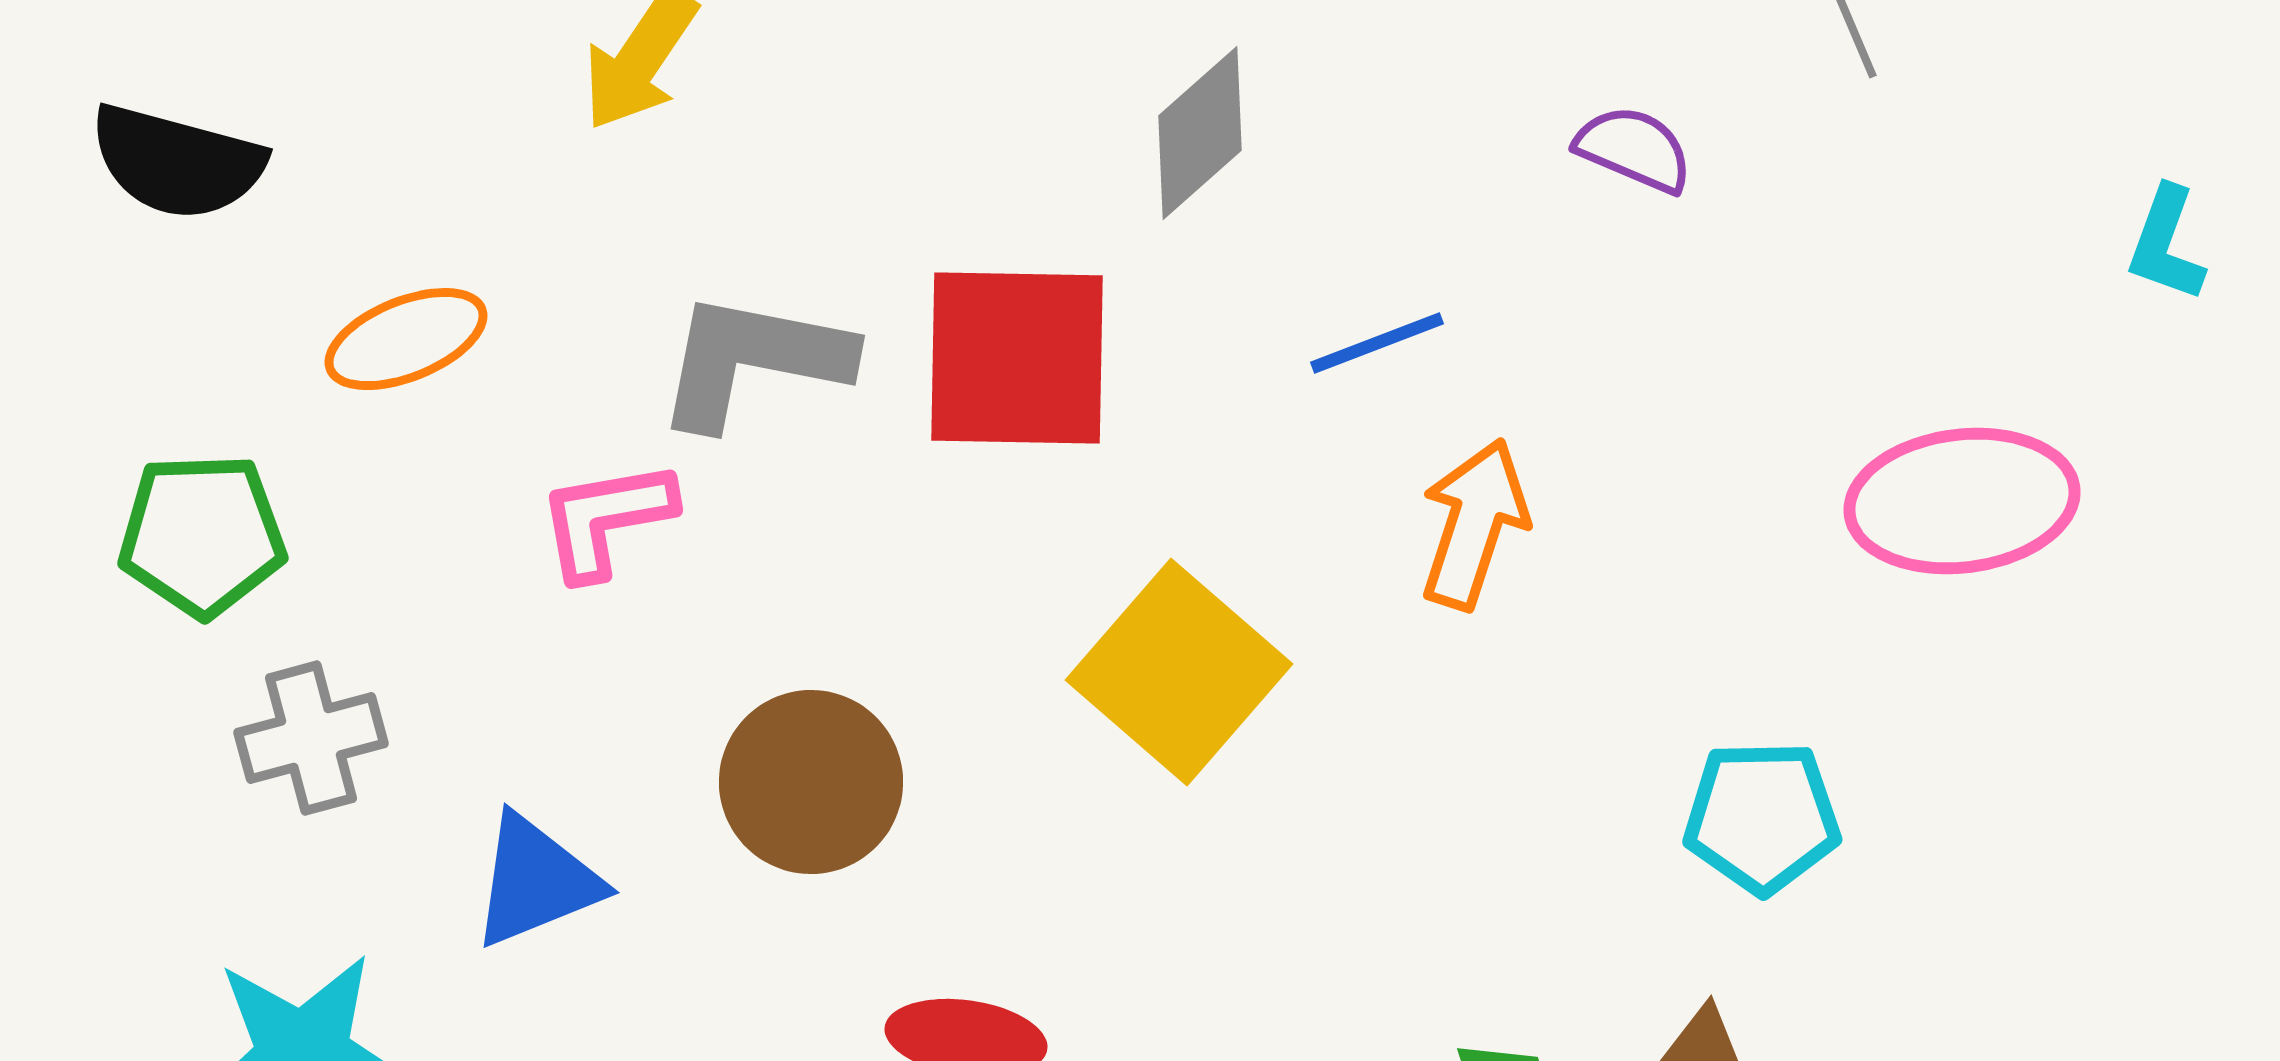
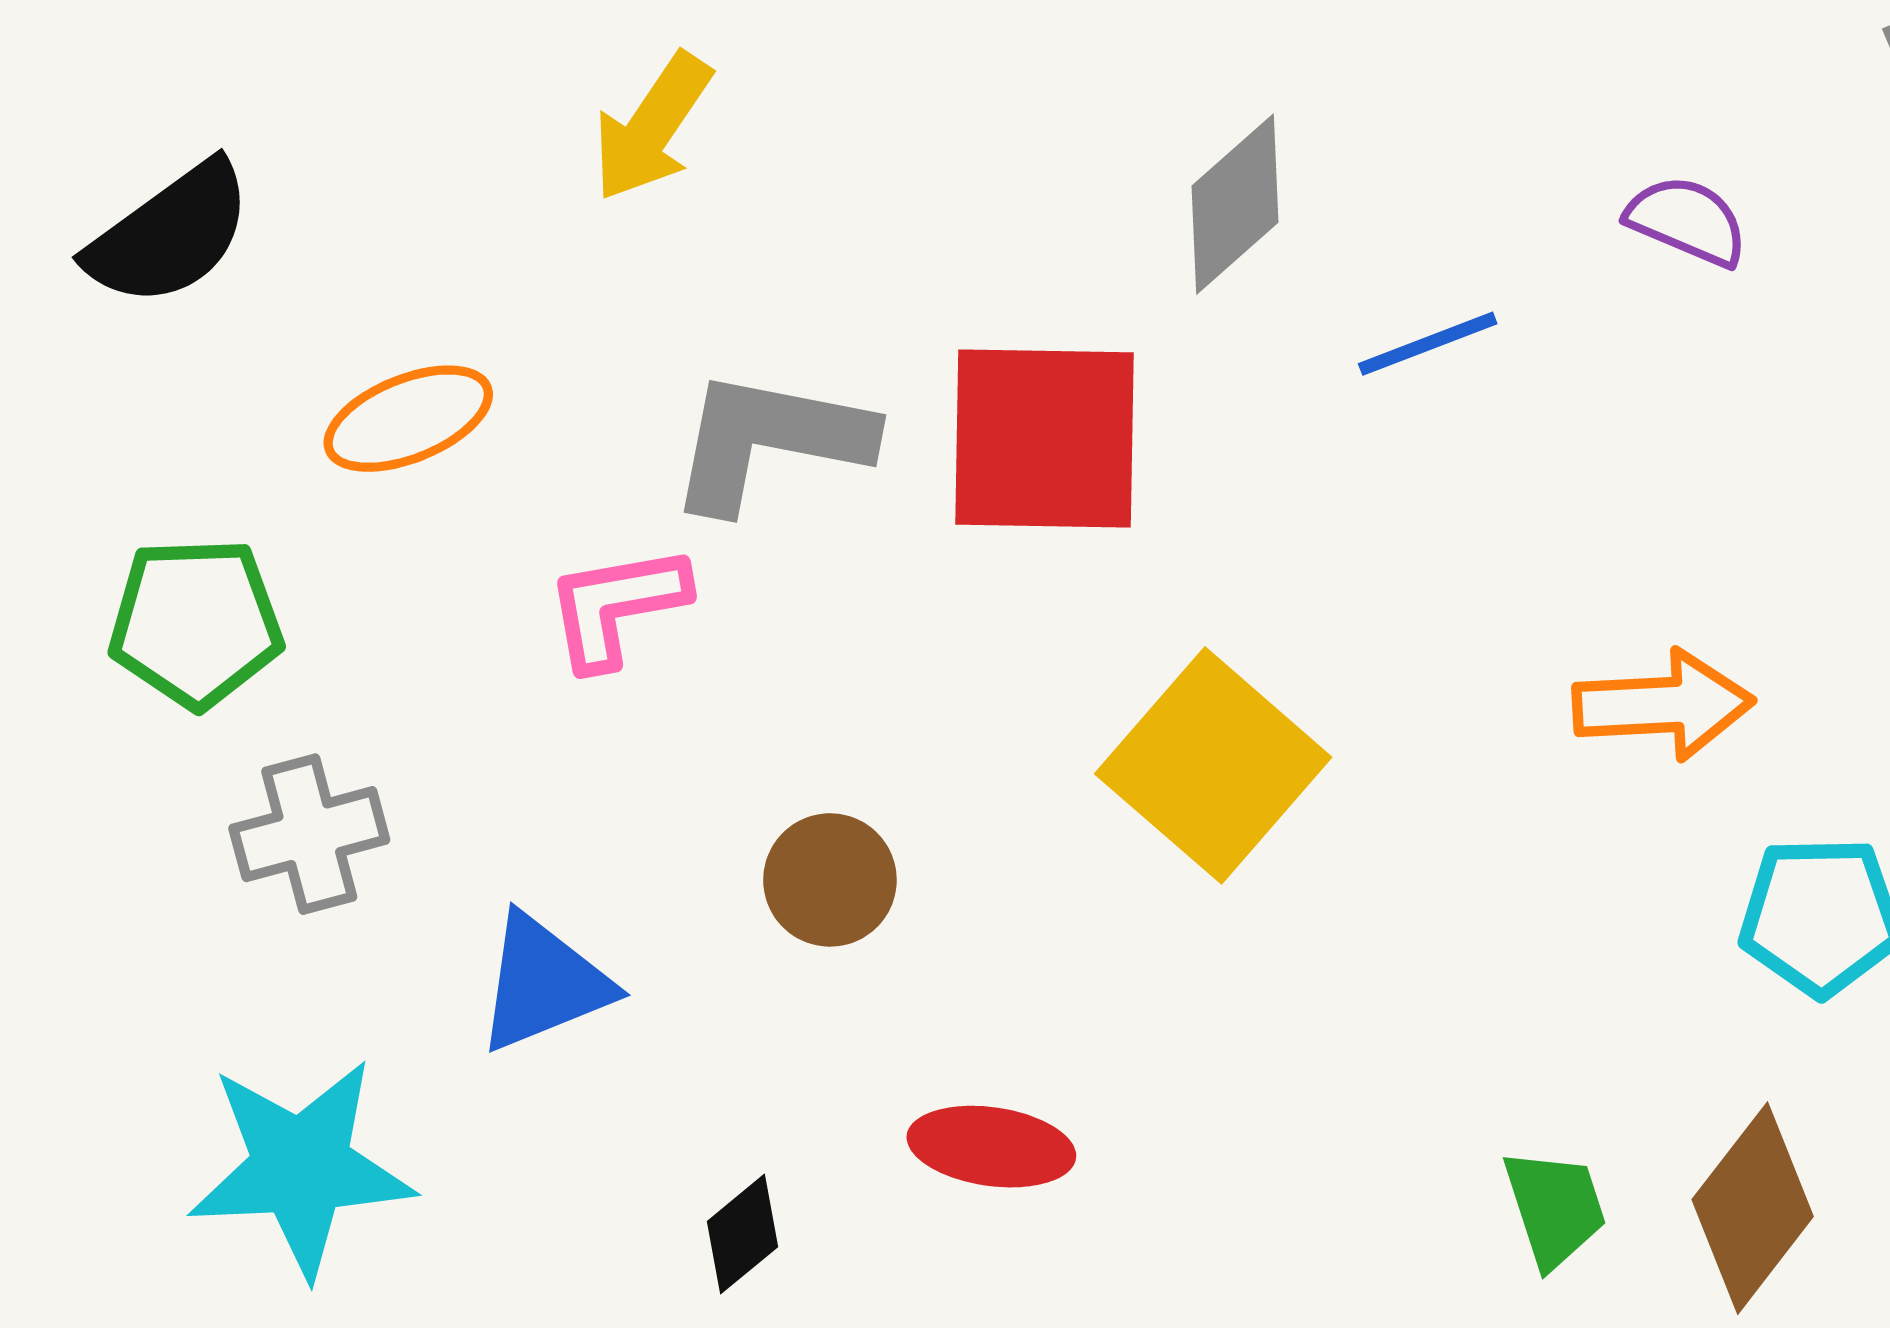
black semicircle: (177, 162) -> (170, 234), turned -51
blue line: (1377, 343) -> (1428, 344), moved
orange arrow: (1474, 524) -> (1663, 705), moved, turned 69
brown circle: (811, 782) -> (830, 880), size x0.7

